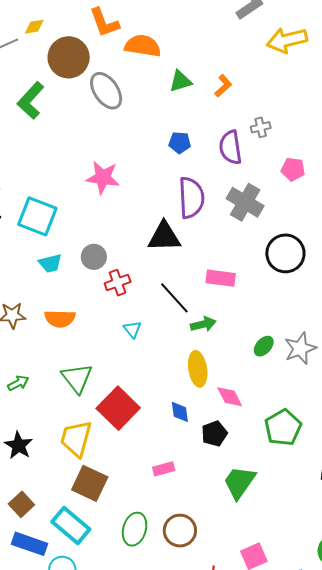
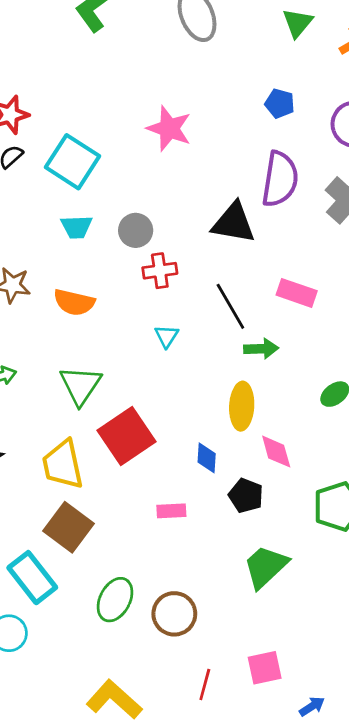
green triangle: (181, 81) -> (297, 23), turned -45
black pentagon: (214, 434) -> (246, 496), turned 30
yellow trapezoid: (76, 439) -> (63, 465), turned -39
pink rectangle: (164, 469) -> (171, 511), moved

